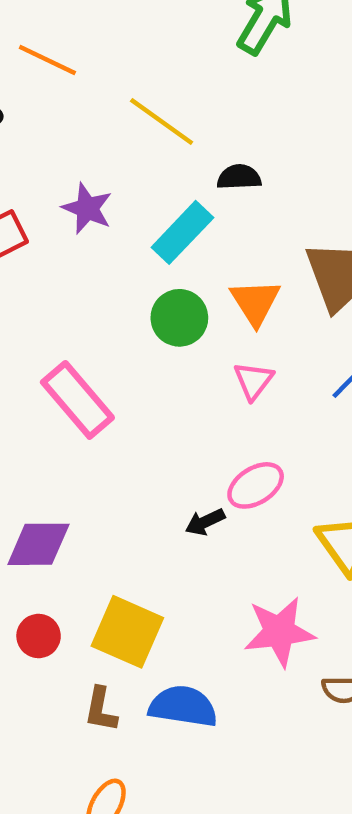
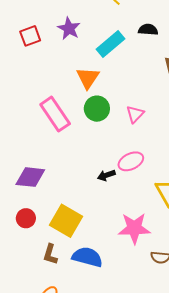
black semicircle: (239, 177) -> (148, 30), moved
orange triangle: (255, 302) -> (88, 78), moved
green circle: (179, 318) -> (97, 109), moved

